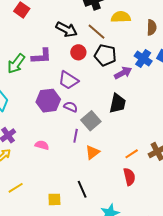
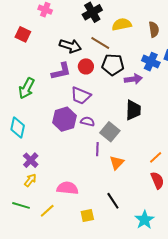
purple L-shape: (41, 56) -> (61, 71), moved
purple arrow: (123, 73) -> (133, 79), turned 30
pink semicircle: (42, 145) -> (68, 188), moved, size x1.5

